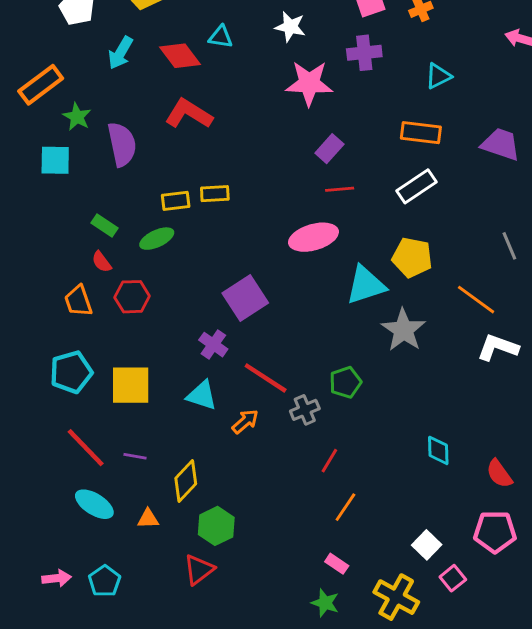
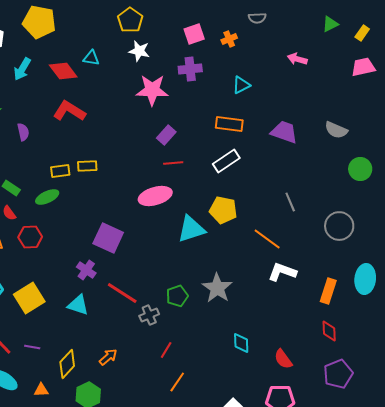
purple semicircle: (122, 144) -> (23, 132), size x0.6
purple square: (245, 298) -> (108, 238), turned -32
gray star: (403, 330) -> (217, 288), moved
yellow square: (131, 385) -> (29, 298), turned -32
orange arrow: (245, 421) -> (108, 357), moved

